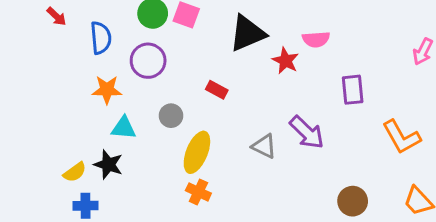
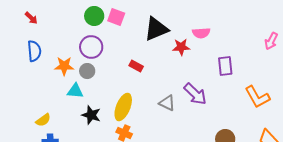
blue semicircle: (101, 38) -> (34, 51), moved
red star: (285, 61) -> (181, 47), turned -30
gray circle: (171, 116) -> (87, 71), moved
black star: (108, 165) -> (91, 115), moved

